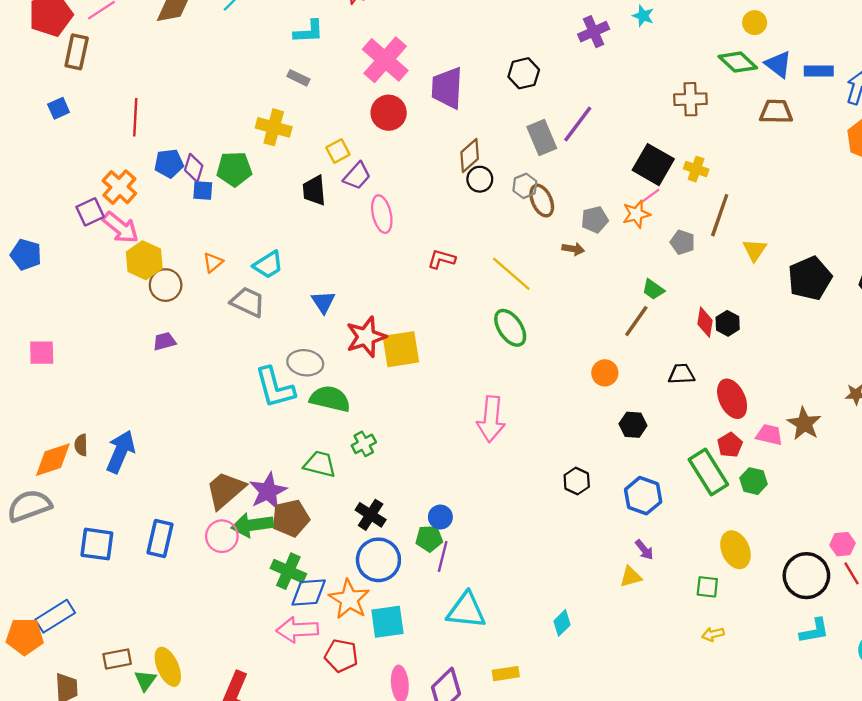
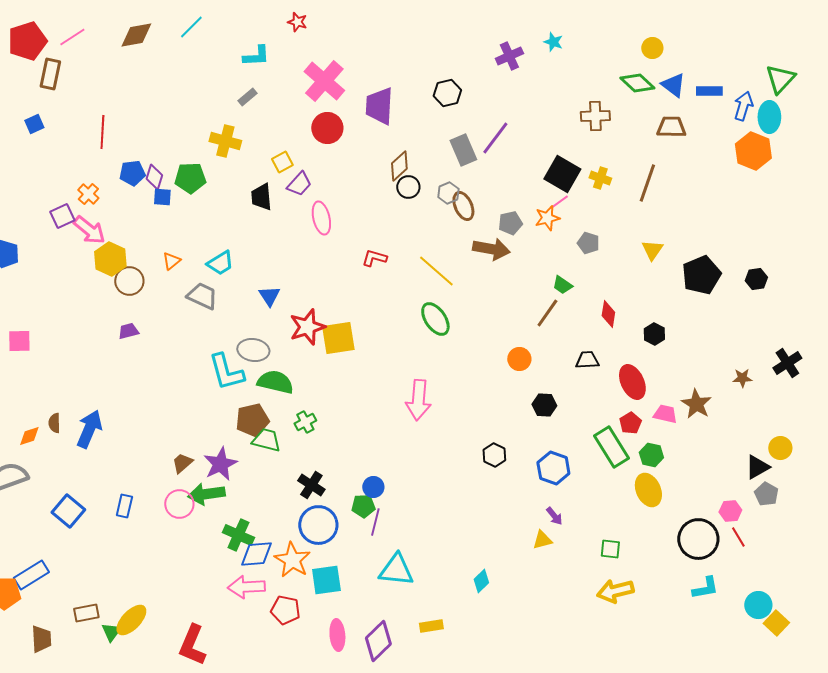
gray rectangle: (298, 78) -> (247, 97), turned -66
orange cross: (119, 187) -> (88, 194), size x0.7
brown line: (720, 215) -> (647, 183), moved
brown arrow: (573, 249) -> (491, 249), size x1.8
black hexagon: (728, 323) -> (654, 334), moved
orange diamond: (53, 460) -> (29, 436), size x0.6
brown trapezoid: (225, 490) -> (182, 463), size x0.6
brown pentagon: (291, 518) -> (252, 420), moved
blue rectangle: (160, 538) -> (124, 506), size x0.7
blue square: (97, 544) -> (68, 511), turned 32
yellow ellipse: (735, 550) -> (648, 490), moved
yellow arrow: (713, 634) -> (615, 591), size x1.8
yellow ellipse: (168, 667) -> (131, 620), turned 68

